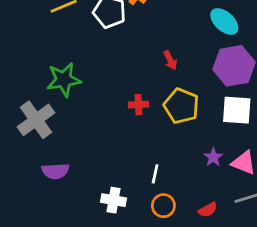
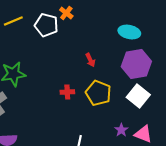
cyan ellipse: (224, 21) -> (129, 32), turned -30
white square: (237, 110) -> (138, 96), turned 35

